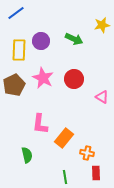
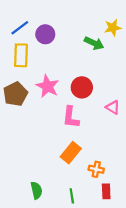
blue line: (16, 13) -> (20, 28), moved
green arrow: (74, 39) -> (94, 43), moved
purple circle: (41, 41) -> (45, 34), moved
pink L-shape: (40, 124) -> (71, 117), moved
green semicircle: (27, 155) -> (36, 190), moved

